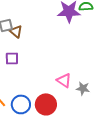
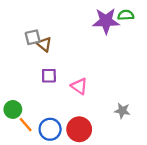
purple square: (12, 58) -> (49, 76), moved
pink triangle: (64, 80) -> (79, 86), moved

